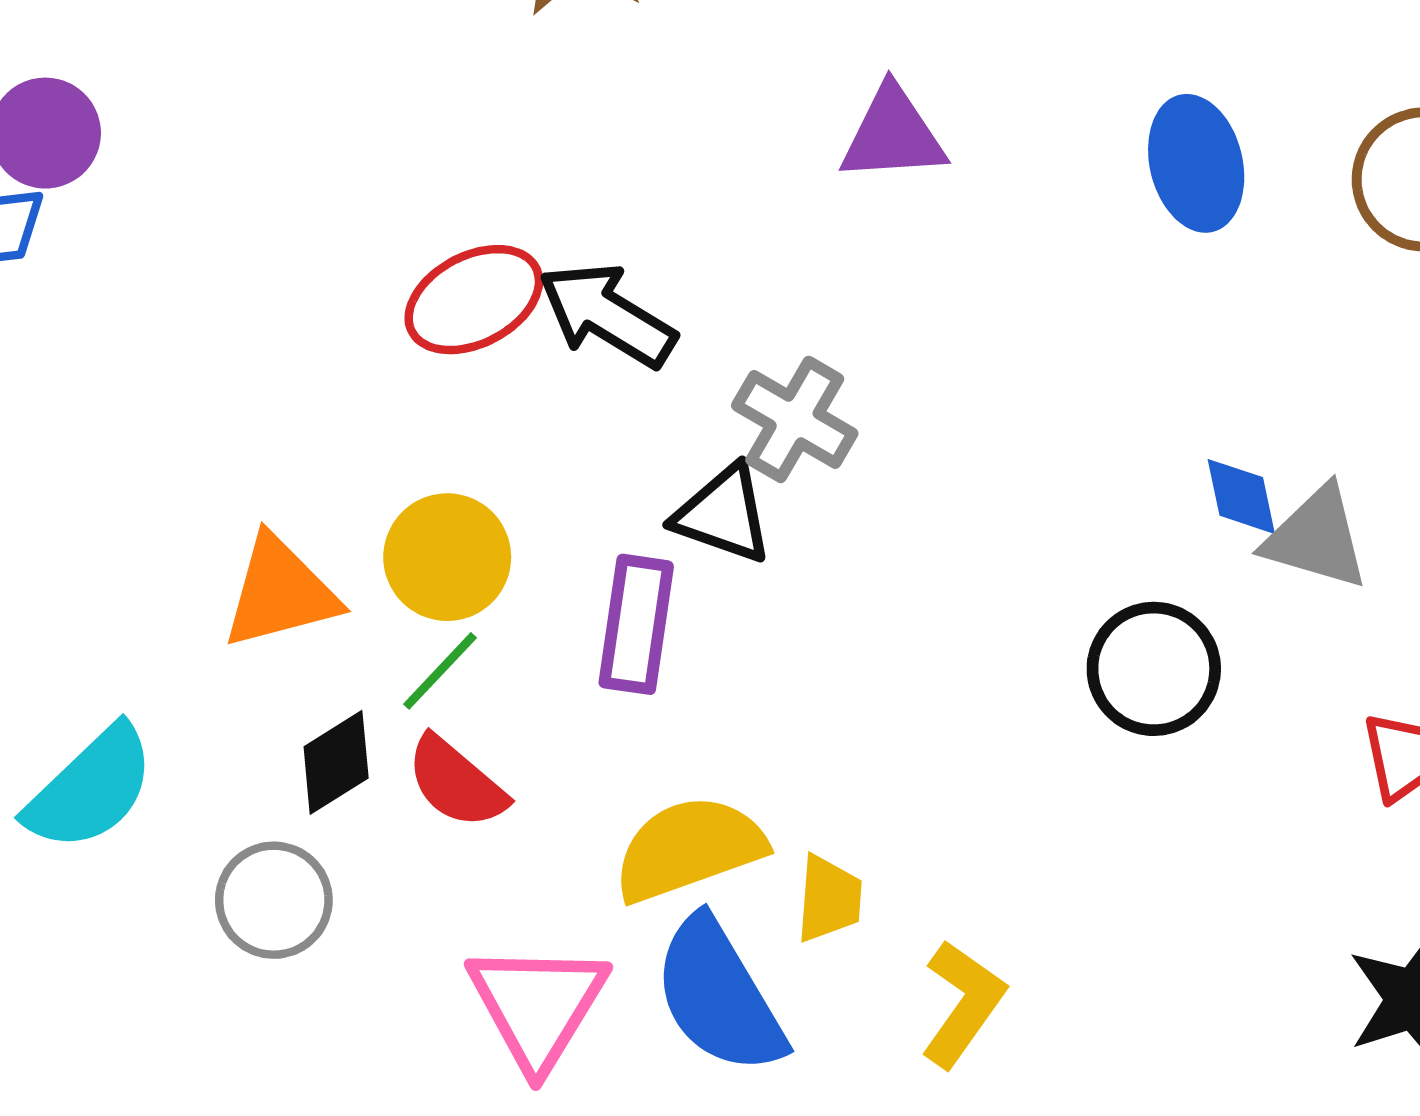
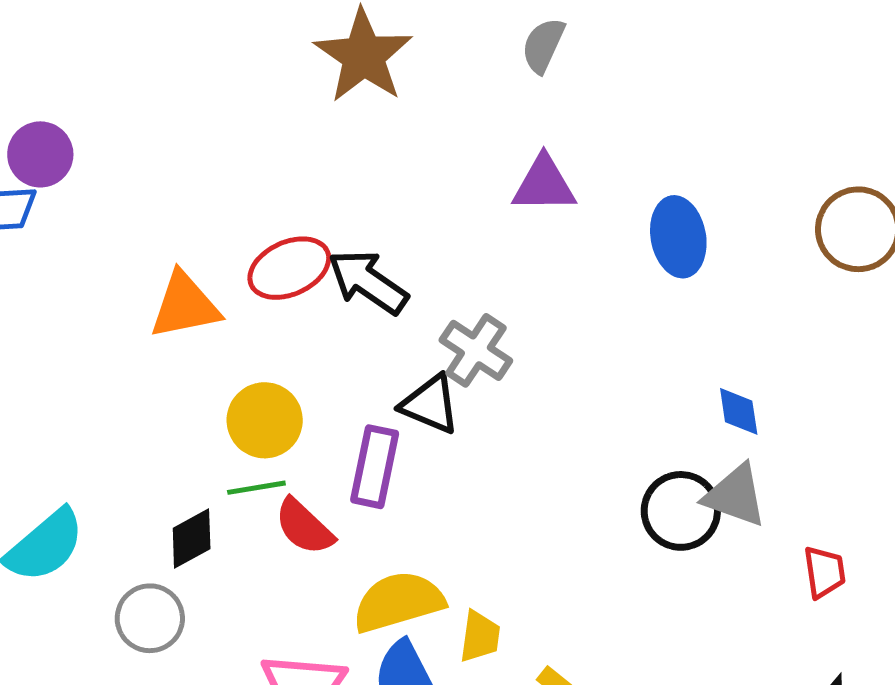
blue ellipse: (1196, 163) -> (678, 237), moved
gray triangle: (1316, 538) -> (735, 496), moved
orange triangle: (280, 592) -> (185, 306), moved
green line: (440, 671) -> (256, 488), turned 34
red semicircle: (456, 782) -> (304, 527), moved

